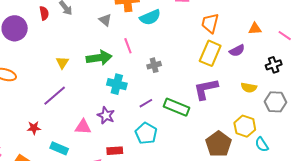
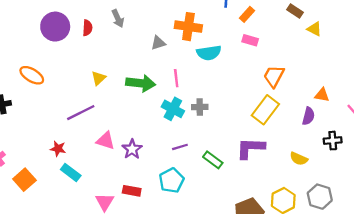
red semicircle: (44, 13) -> (87, 28), moved
gray triangle: (105, 20) -> (158, 43), turned 48
purple semicircle: (237, 51) -> (308, 116), moved, turned -63
cyan cross: (117, 84) -> (173, 109), moved
gray hexagon: (275, 102) -> (320, 197), moved
green rectangle: (176, 107) -> (213, 160), size x0.7
pink triangle: (83, 127) -> (106, 141), moved
red star: (34, 128) -> (58, 149), moved

